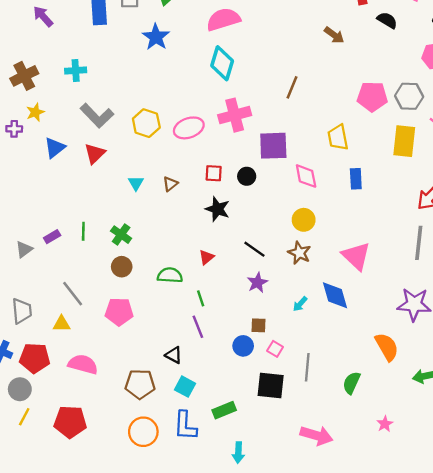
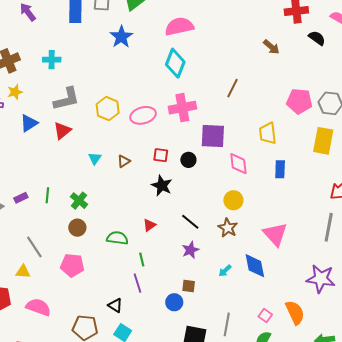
gray L-shape: (97, 116) -> (67, 99), turned -64
pink square: (275, 349) -> (265, 316), moved

